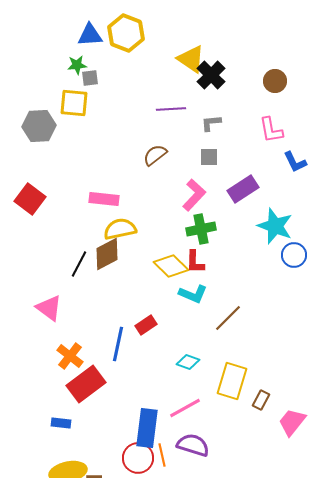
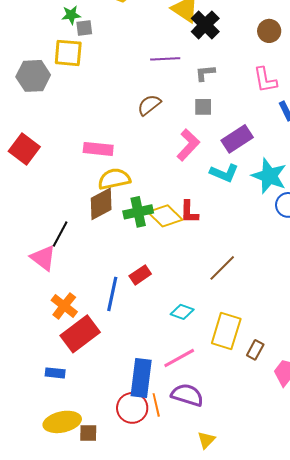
green cross: (201, 229) -> (138, 212), moved
black line: (79, 264) -> (60, 234), moved
cyan L-shape: (193, 294) -> (224, 173), moved

